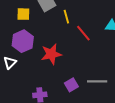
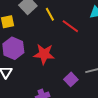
red star: (51, 54) -> (44, 54), turned 30

